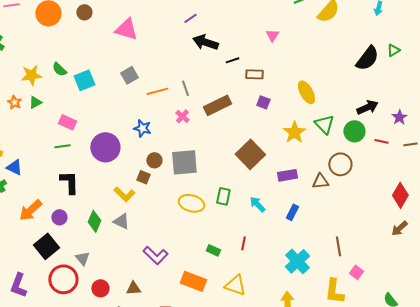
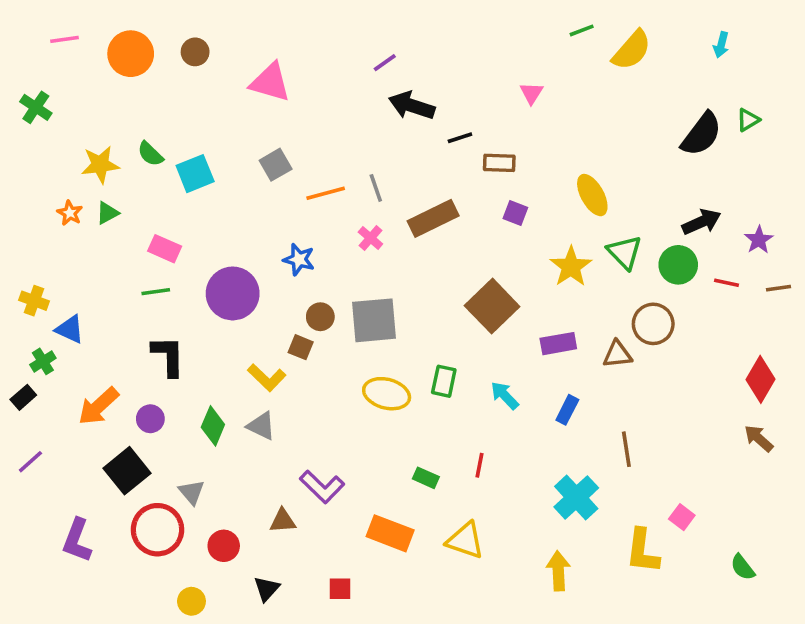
brown arrow: (399, 228) -> (759, 438), turned 84
brown line: (338, 246) -> (626, 449), moved
brown triangle: (133, 288) -> (283, 521), moved

